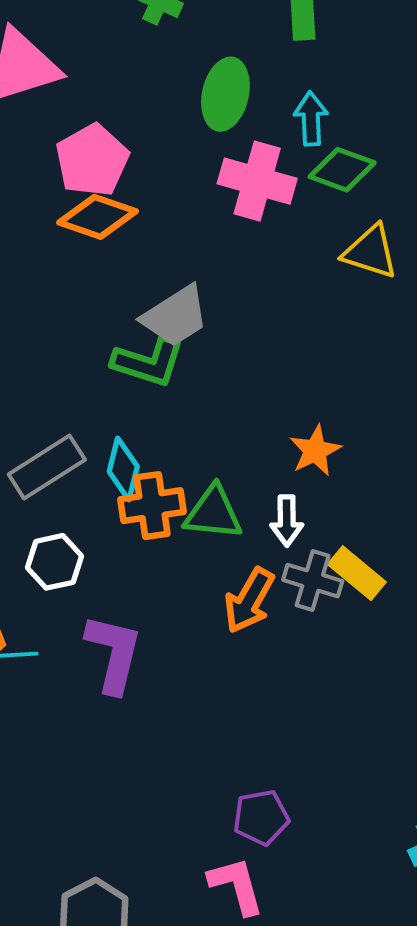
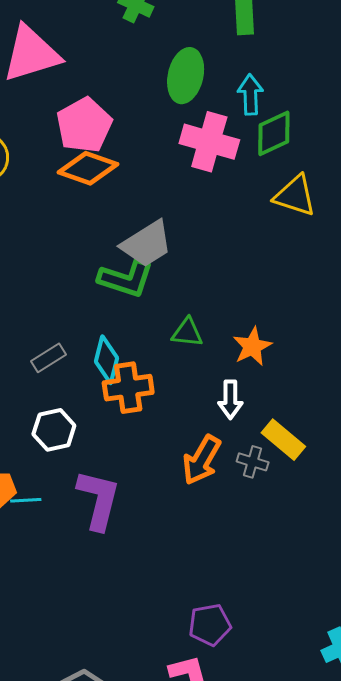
green diamond: (342, 170) -> (274, 133), turned -45
gray rectangle: (47, 467) -> (48, 358), size x0.6
green triangle: (213, 513) -> (187, 333), moved, size x0.7
gray cross: (313, 581) -> (253, 462), moved, size x0.7

